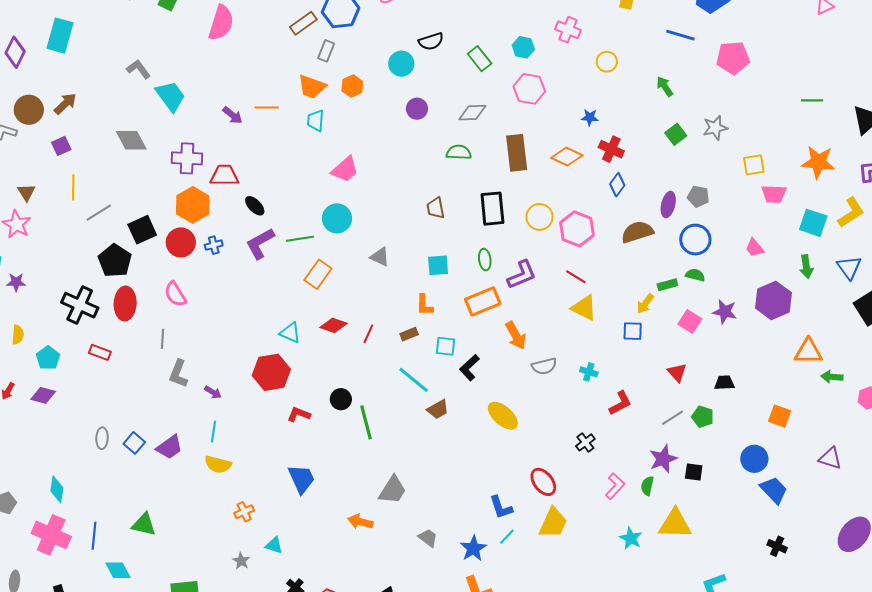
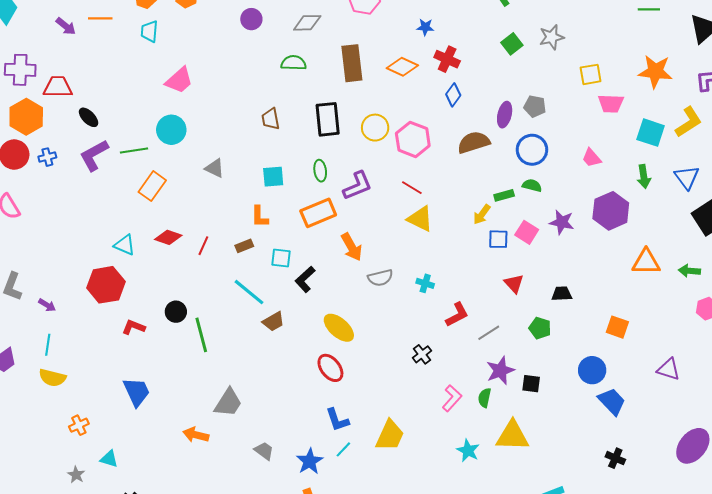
blue square: (633, 331) -> (498, 239), moved
green arrow: (832, 377) -> (689, 271), moved
gray line: (672, 418) -> (489, 333), moved
red ellipse: (543, 482) -> (330, 368), moved

